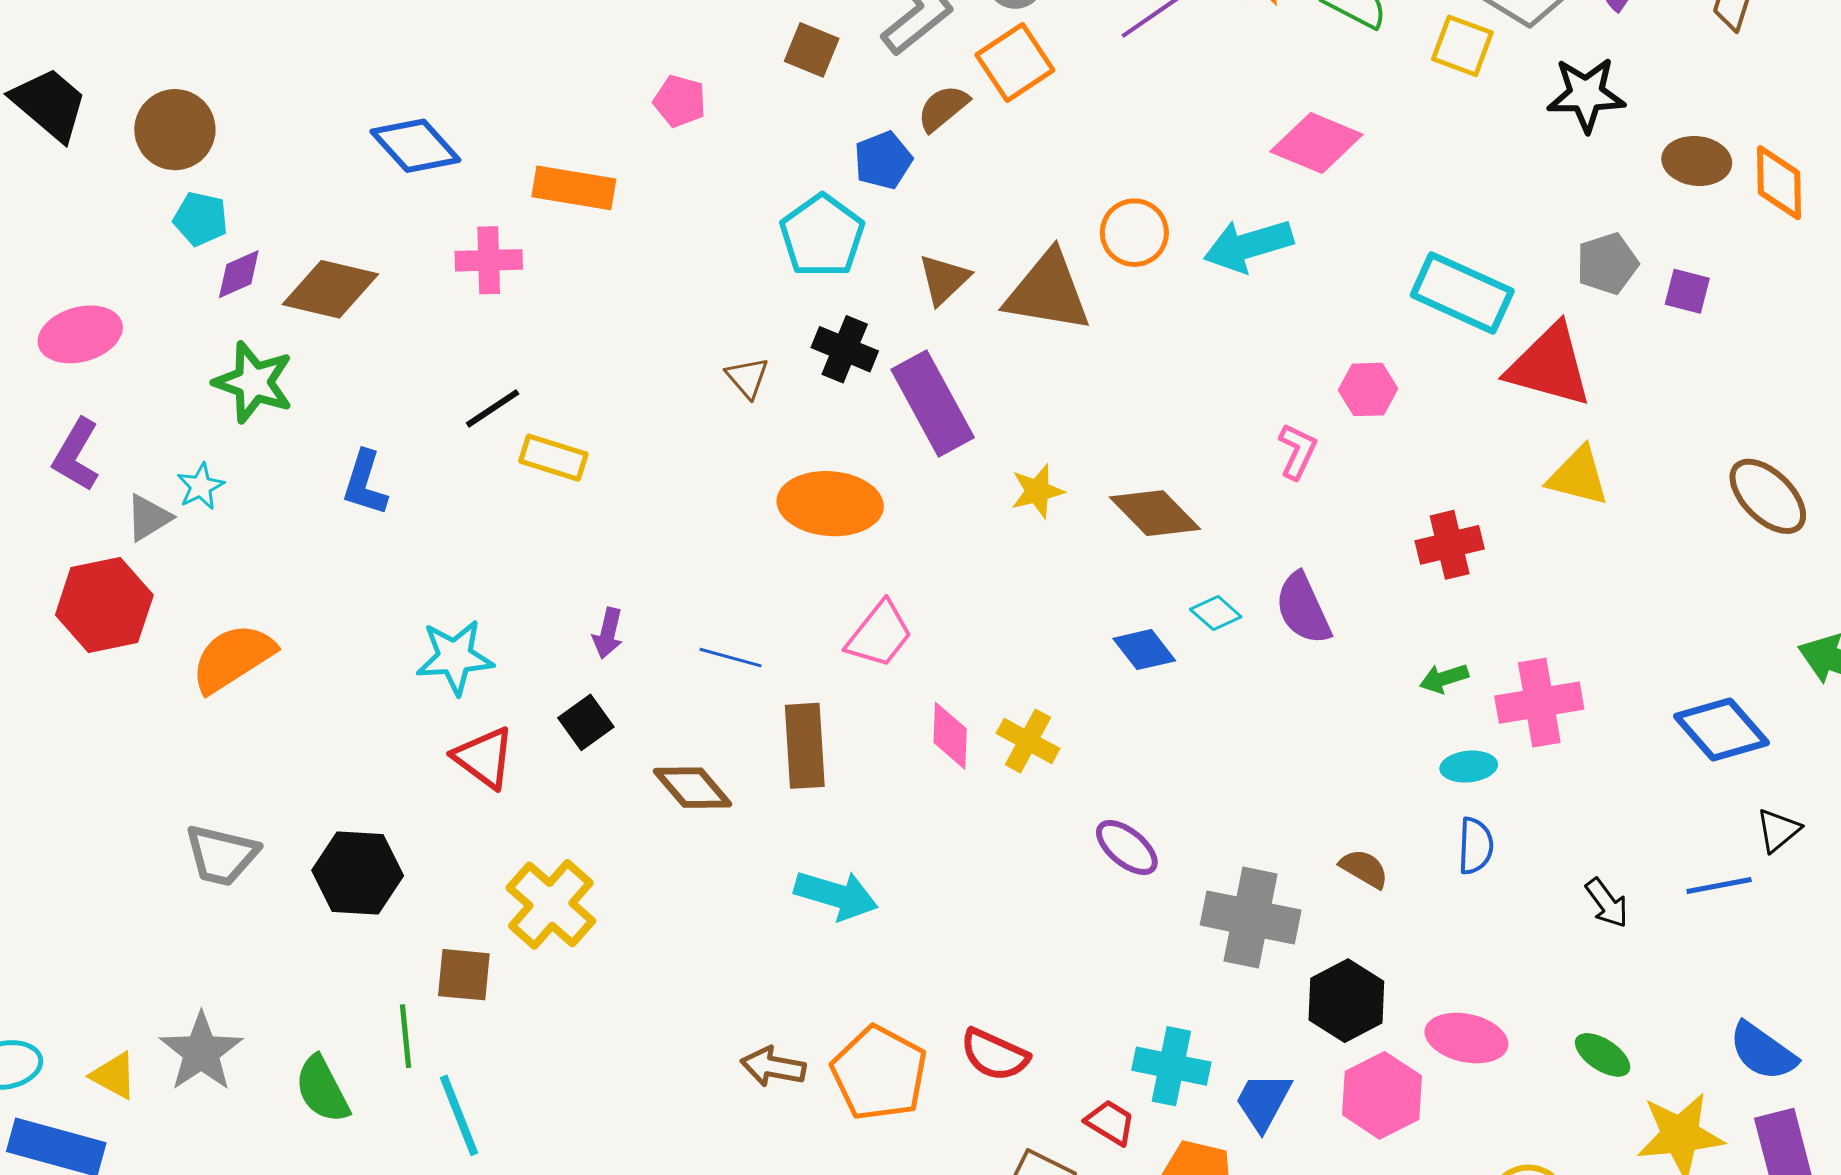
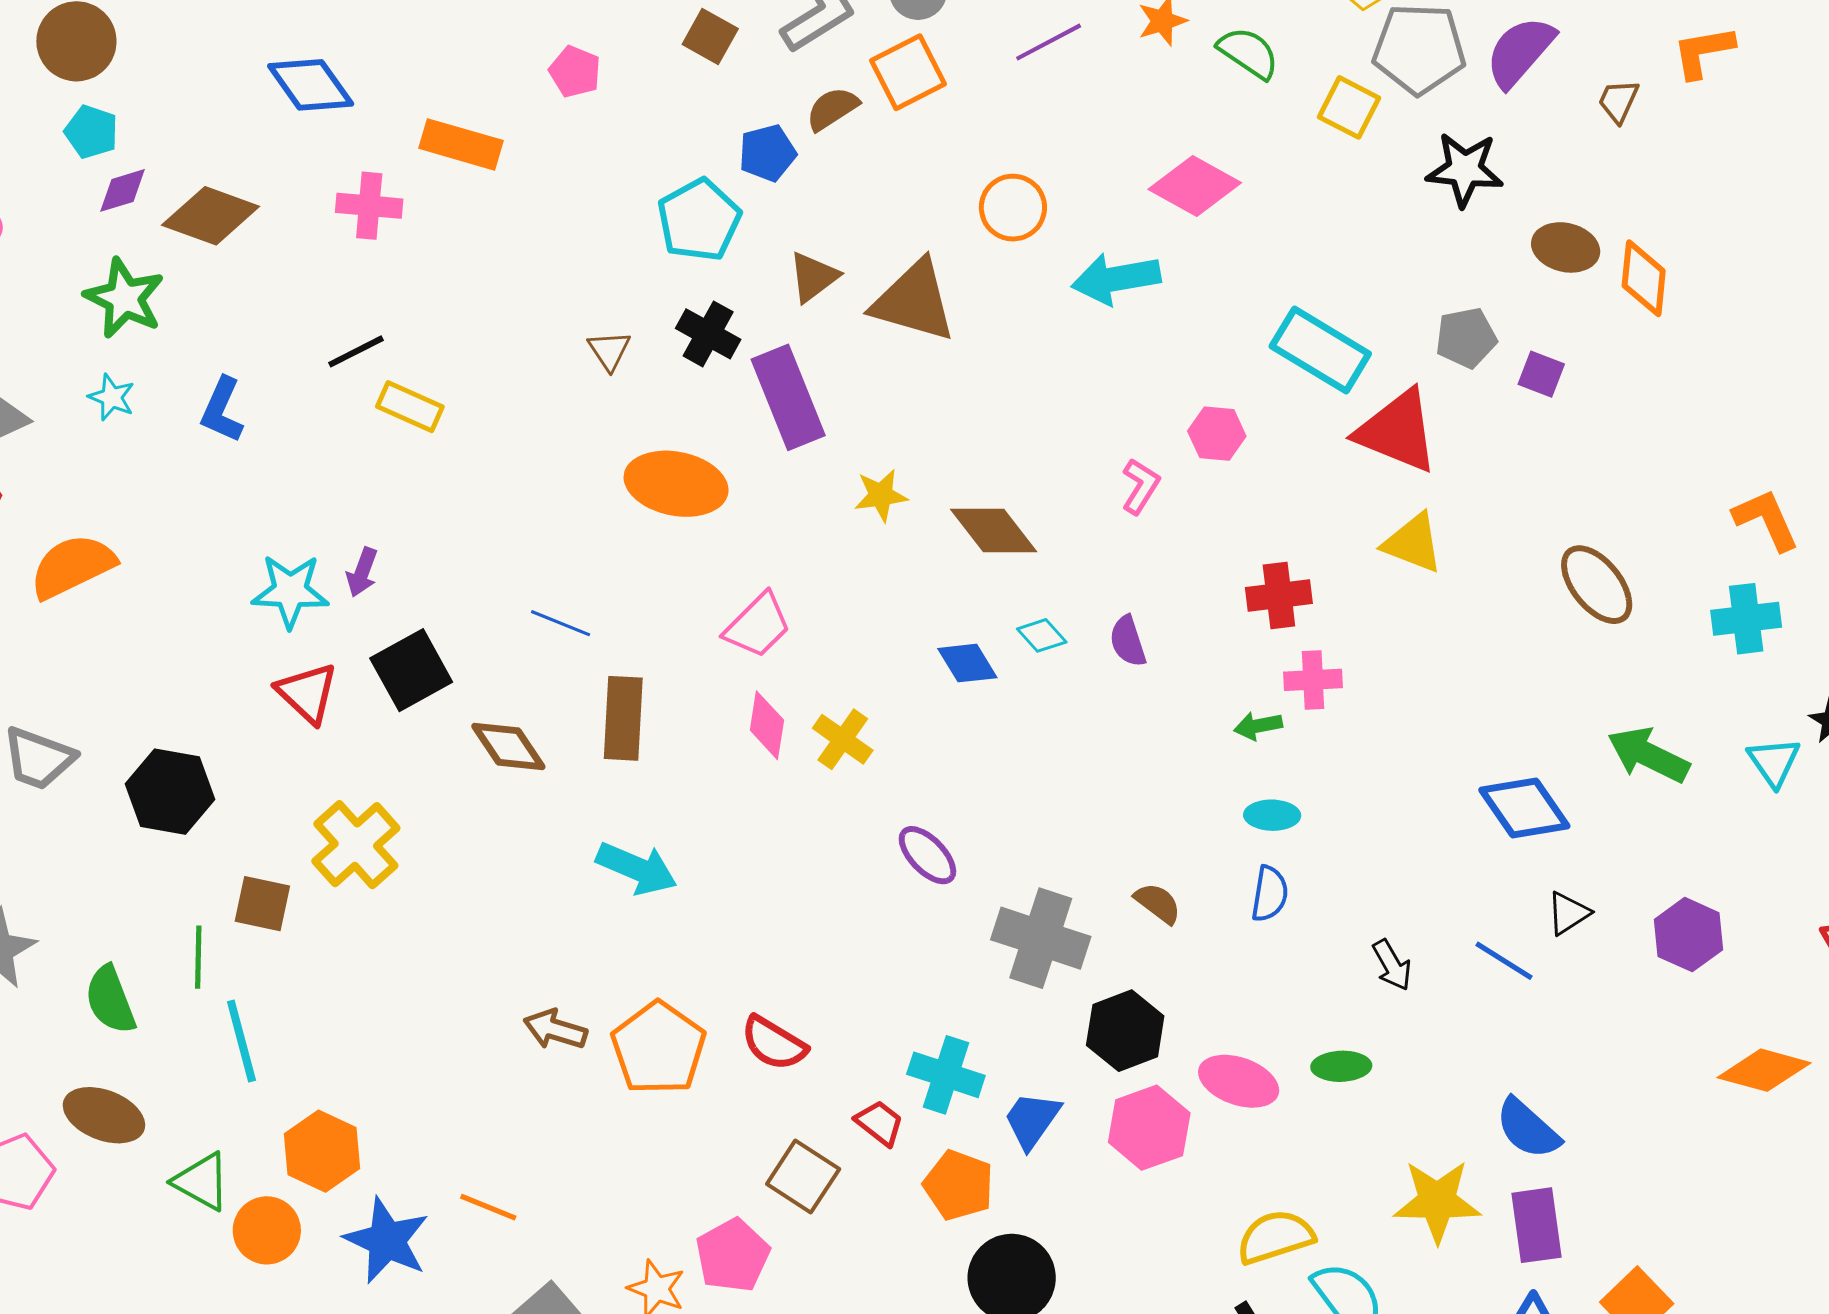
orange circle: (1134, 233) -> (1013, 208), moved
cyan star: (201, 486) -> (112, 397), moved, turned -30
purple semicircle: (1303, 609) -> (1128, 641), size x0.7
purple arrow: (608, 633) -> (362, 572), moved
pink trapezoid: (879, 634) -> (758, 625), moved
pink cross: (1539, 703) -> (1313, 680), moved, size x0.7
black square: (586, 722) -> (411, 670), size x1.5
blue line: (1719, 885) -> (1504, 961), turned 36
green ellipse: (1603, 1055) -> (1341, 1066), moved, turned -42

